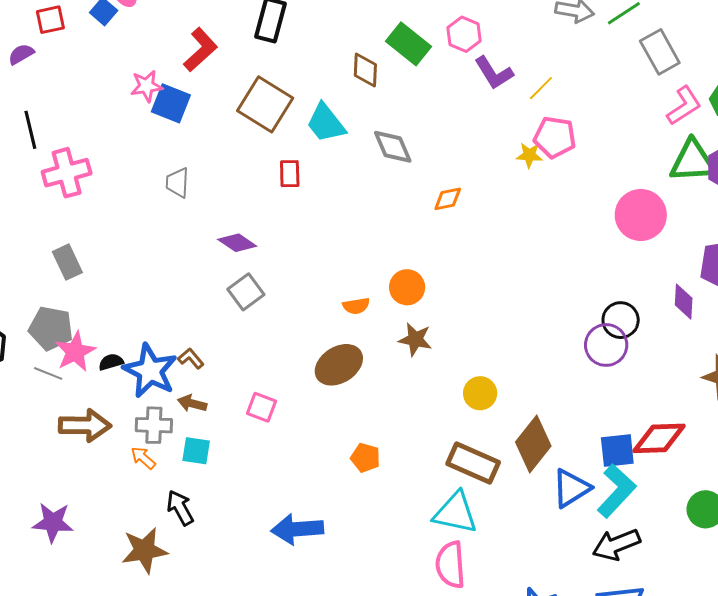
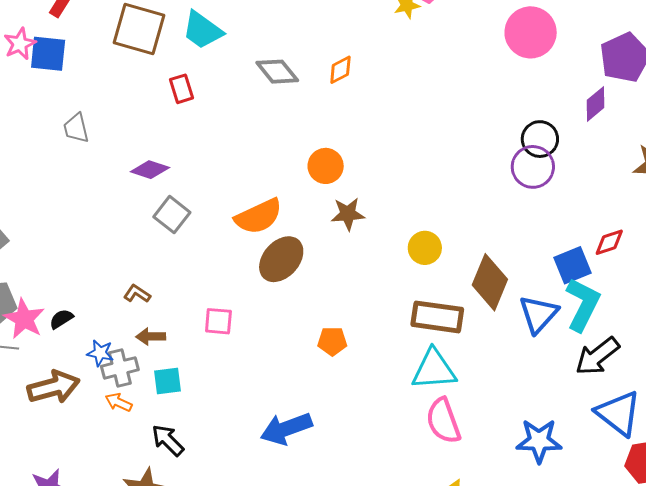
gray diamond: (393, 147) -> (277, 72), moved
purple diamond: (684, 302) -> (596, 104), turned 63
orange semicircle: (356, 306) -> (259, 216), moved, size x1.8
blue star: (150, 371) -> (100, 353), moved, size x0.5
red diamond: (659, 438) -> (609, 242), size x0.6

